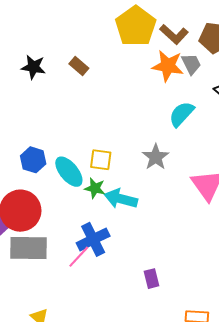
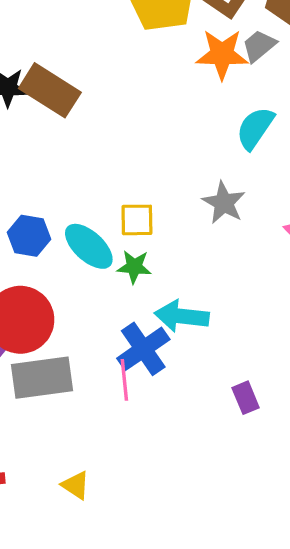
gray trapezoid: (191, 64) -> (259, 46), turned -95
brown rectangle: (79, 66) -> (50, 90), moved, size x1.8
cyan arrow: (121, 199) -> (182, 316), moved
pink line: (79, 257) -> (124, 380), turned -40

